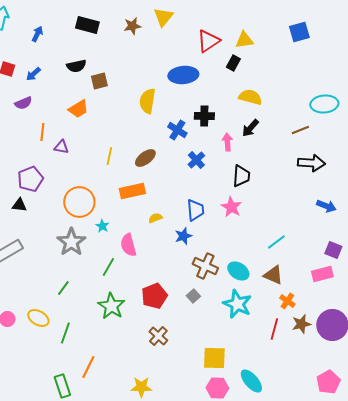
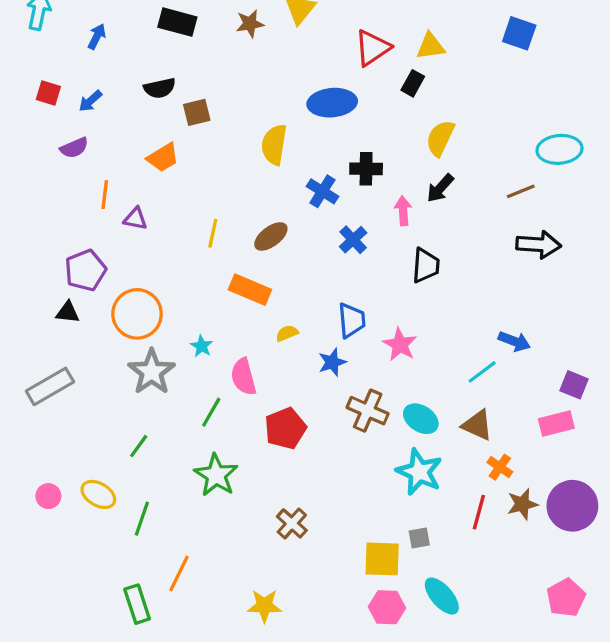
blue square: (299, 32) -> (519, 33), turned 35
yellow semicircle: (250, 97) -> (440, 138), turned -80
orange rectangle: (132, 191) -> (250, 290), turned 35
orange circle: (79, 202) -> (137, 314), moved
blue arrow: (326, 206) -> (514, 341), moved
pink star: (231, 207) -> (400, 345), moved
red pentagon: (154, 296) -> (285, 428), moved
gray square: (193, 296) -> (419, 538), moved, turned 32

